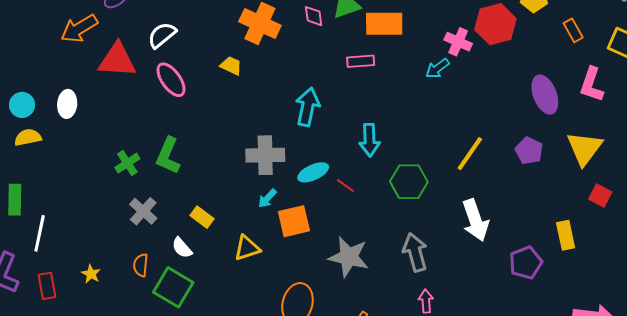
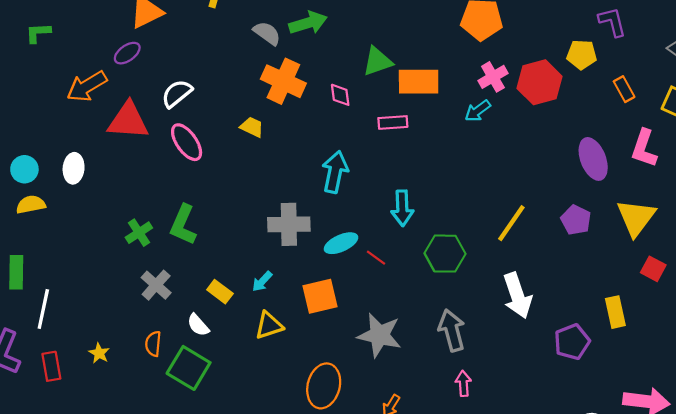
pink diamond: (314, 16) -> (340, 95), moved
pink cross: (458, 42) -> (493, 77), moved, turned 36
cyan arrow: (437, 68) -> (478, 111), moved
cyan arrow: (267, 198) -> (262, 281), moved

